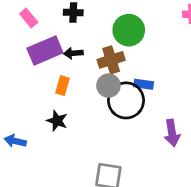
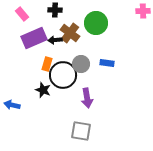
brown cross: (111, 60) -> (70, 33), moved, turned -36
black circle: (126, 100) -> (63, 75), moved
purple arrow: (172, 133) -> (87, 98), moved

